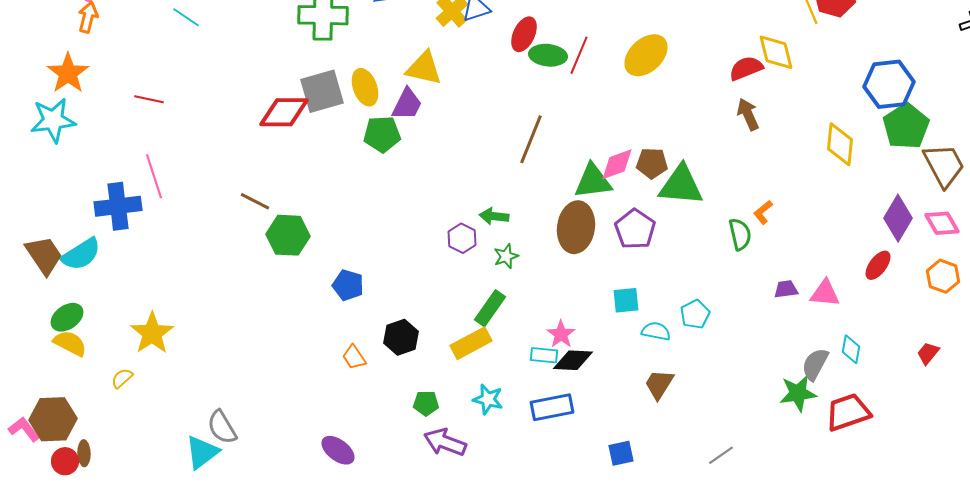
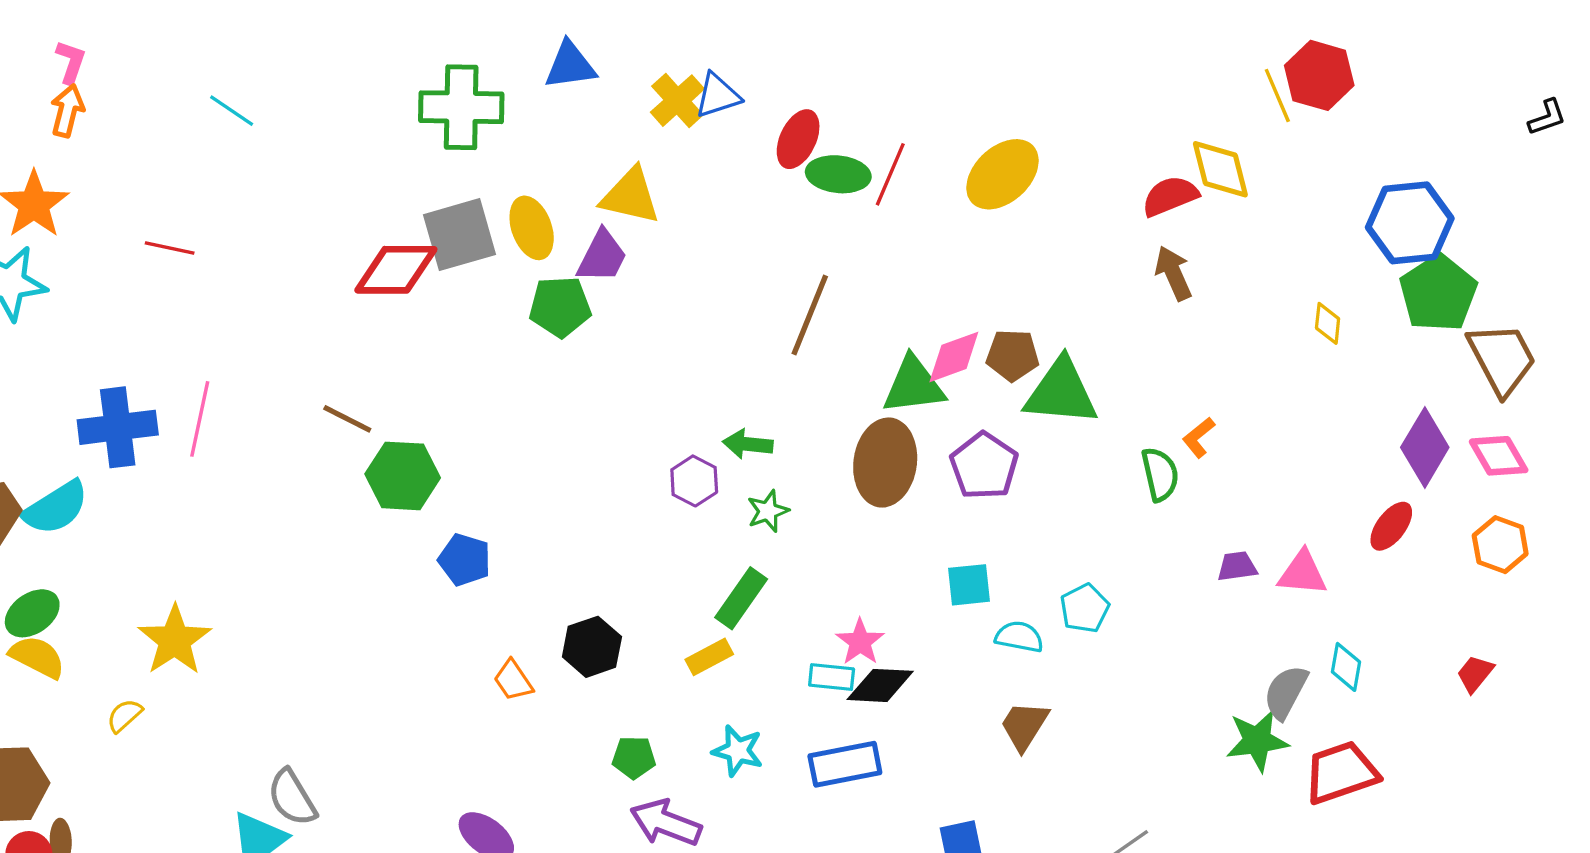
yellow diamond: (840, 144) -> (1328, 323), size x0.6
pink line: (154, 176) -> (200, 419), moved, turned 30
blue pentagon: (348, 285) -> (465, 560), moved
yellow rectangle: (471, 343) -> (709, 657), size x0.7

